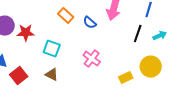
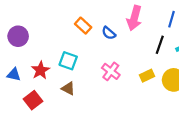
red star: (26, 33) -> (40, 70), moved, turned -30
red square: (19, 76) -> (33, 100), moved
yellow rectangle: (126, 78) -> (147, 76), moved

